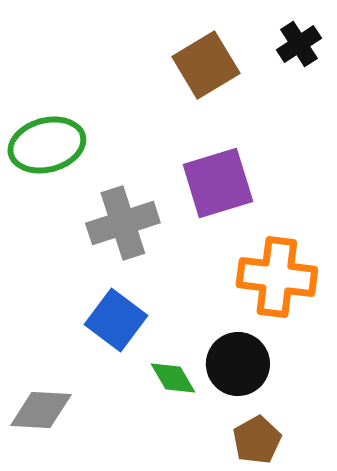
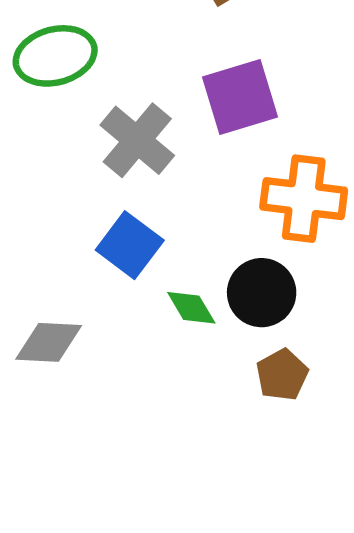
gray cross: (123, 223) -> (137, 140), turned -32

